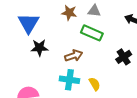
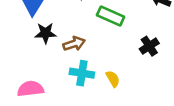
brown arrow: (74, 56) -> (74, 44), moved

